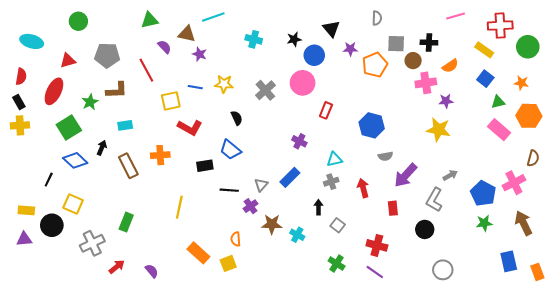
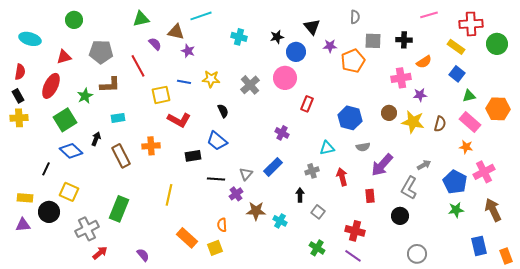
brown circle: (413, 61) -> (389, 113), moved
orange star: (521, 83) -> (466, 147), moved
brown semicircle: (533, 158) -> (440, 124), moved
cyan triangle: (334, 159) -> (327, 148), moved
green rectangle: (126, 222) -> (119, 209), size x1.4
red arrow: (117, 267) -> (100, 253), moved

